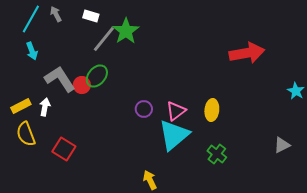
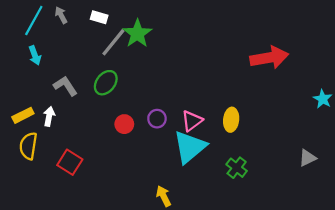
gray L-shape: (60, 79) -> (65, 86), size x0.7
red circle: (82, 85) -> (124, 124), moved
yellow semicircle: (26, 134) -> (28, 146), turned 30

